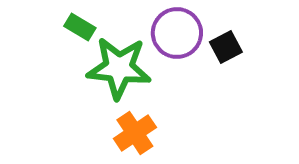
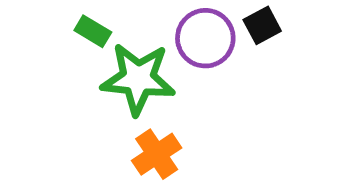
black square: (226, 47) -> (262, 25), moved

